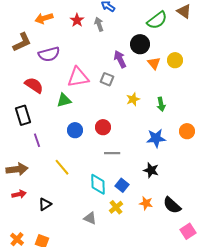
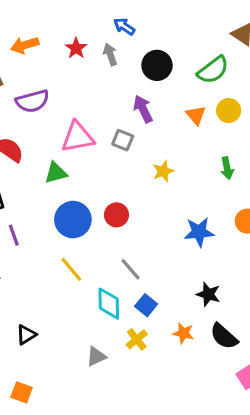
green semicircle: (157, 20) -> (213, 70), moved
black circle: (140, 44) -> (157, 65), moved
green arrow: (161, 104) -> (227, 168), moved
blue circle: (75, 130) -> (73, 220), size x1.5
gray line: (112, 153) -> (131, 269), moved, turned 49
yellow line: (62, 167) -> (71, 269), moved
black star: (151, 170) -> (208, 294), moved
gray triangle: (90, 218) -> (96, 357), turned -48

